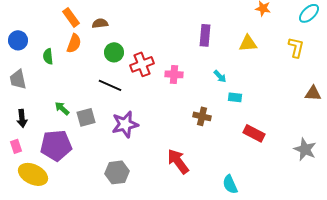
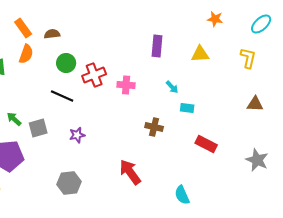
brown triangle: (313, 93) -> (255, 104), moved
purple star: (125, 124) -> (77, 135), size x0.6

